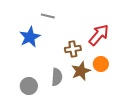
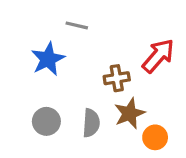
orange circle: (101, 64) -> (155, 137), moved
gray circle: (29, 86) -> (46, 121), moved

